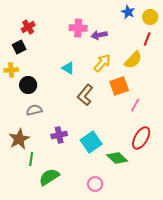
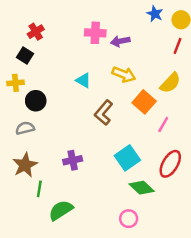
black square: (19, 47) -> (25, 55), turned -32
yellow semicircle: (133, 60) -> (170, 83), moved
yellow arrow: (102, 63) -> (124, 75), turned 72
orange square: (119, 86) -> (144, 102), turned -30
gray semicircle: (34, 110) -> (25, 128), moved
cyan square: (91, 142) -> (127, 158), moved
pink circle: (95, 184) -> (129, 219), moved

